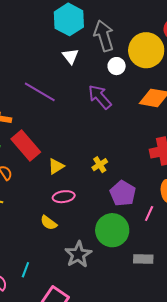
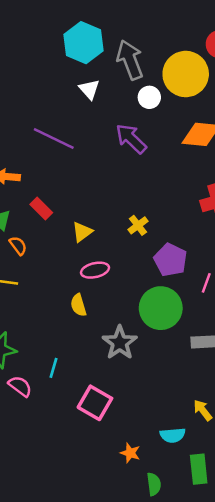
red rectangle: (26, 145) -> (41, 208), size x0.6
yellow semicircle: (49, 223) -> (78, 305), turned 42

